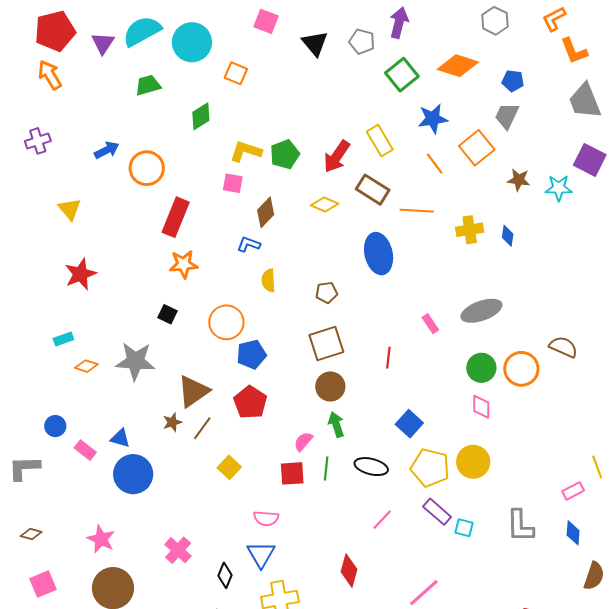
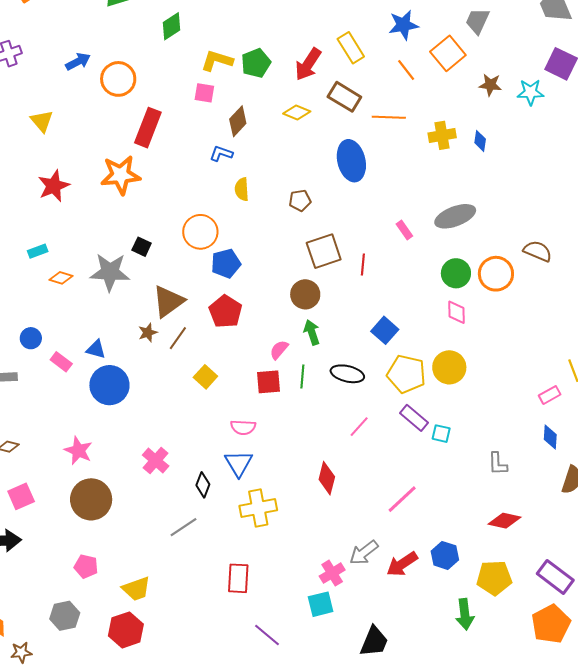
orange star: (184, 264) -> (121, 175), moved, size x1.4
black square: (167, 314) -> (142, 247), moved
brown square: (326, 343) -> (324, 251), moved
gray L-shape: (520, 526) -> (498, 464), moved, size x0.7

